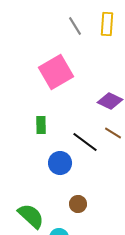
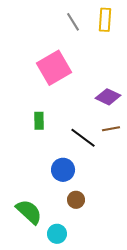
brown line: (113, 133) -> (111, 129), turned -42
blue circle: (60, 163) -> (63, 170), moved

